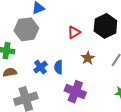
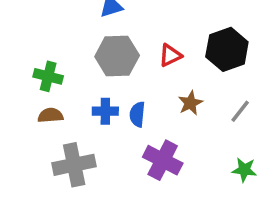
gray hexagon: (26, 29) -> (117, 56), moved
blue cross: (40, 67) -> (105, 111), turned 32

